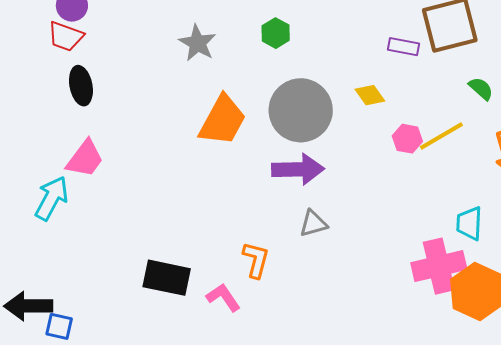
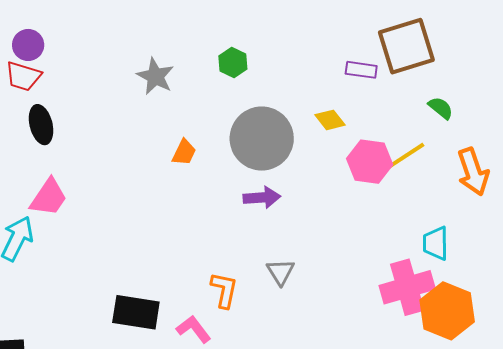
orange trapezoid: (223, 120) -> (184, 152), size x0.5
pink hexagon: (407, 139) -> (370, 162), size x1.5
purple arrow: (298, 169) -> (262, 198), size x0.7
gray triangle: (313, 223) -> (281, 272), moved, turned -44

